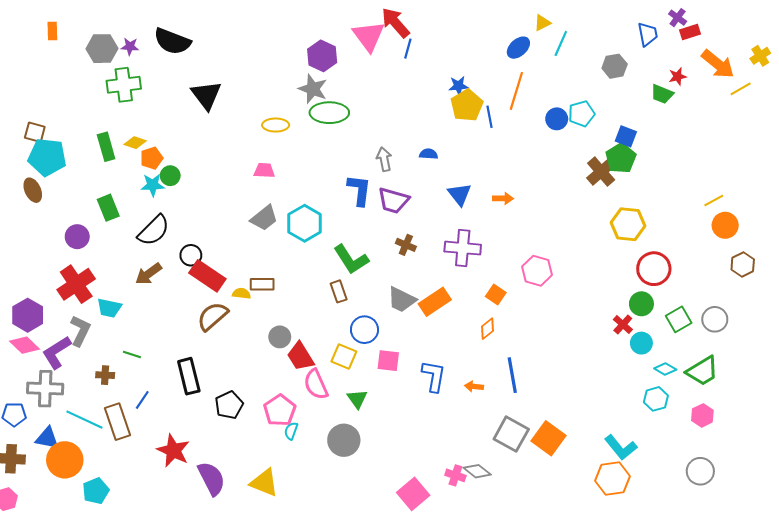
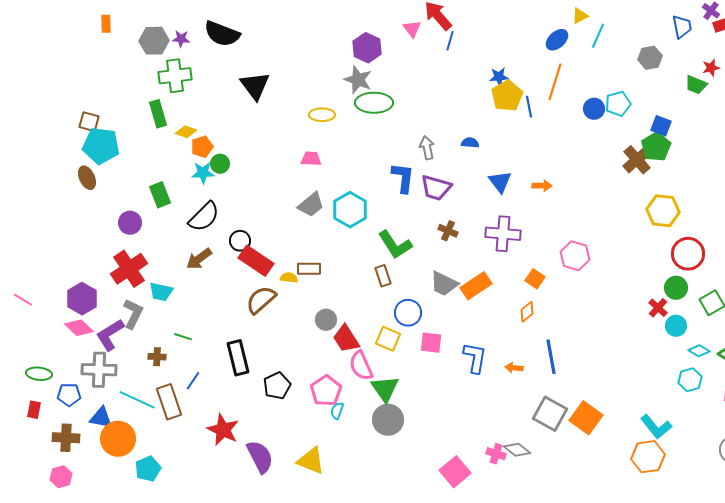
pink triangle: (369, 36) -> (412, 29), size x0.6
green rectangle: (106, 147) -> (158, 114), moved
green triangle: (357, 399) -> (385, 389), moved, size x1.4

